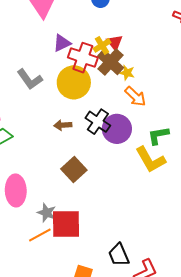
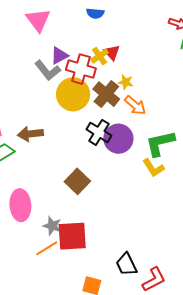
brown cross: (111, 62) -> (106, 94), moved
gray L-shape: (30, 79) -> (48, 70), moved
brown arrow: (63, 125) -> (30, 134), moved, size x1.4
green L-shape: (158, 136) -> (160, 143), size x1.4
yellow L-shape: (150, 160) -> (153, 168), size x0.7

